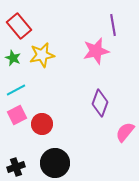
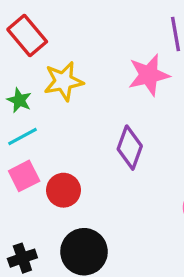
green star: (13, 58) -> (19, 100), moved
purple diamond: (100, 103) -> (130, 148), moved

